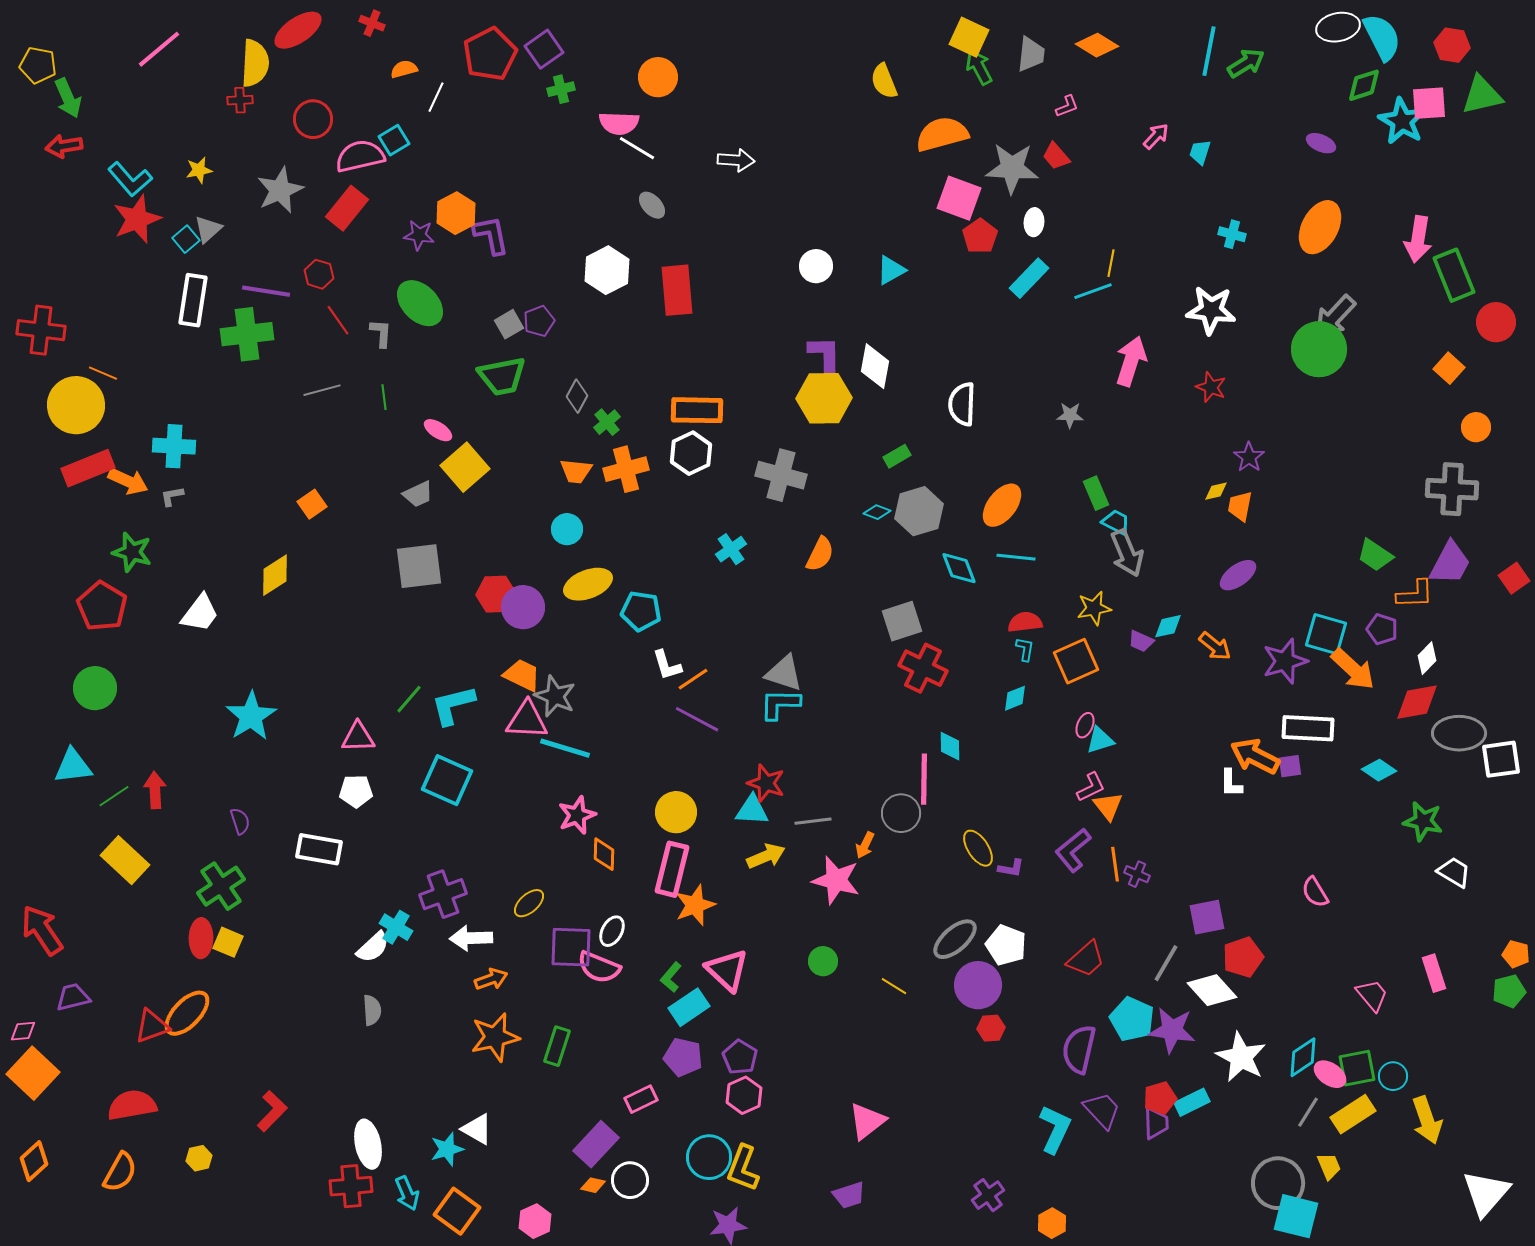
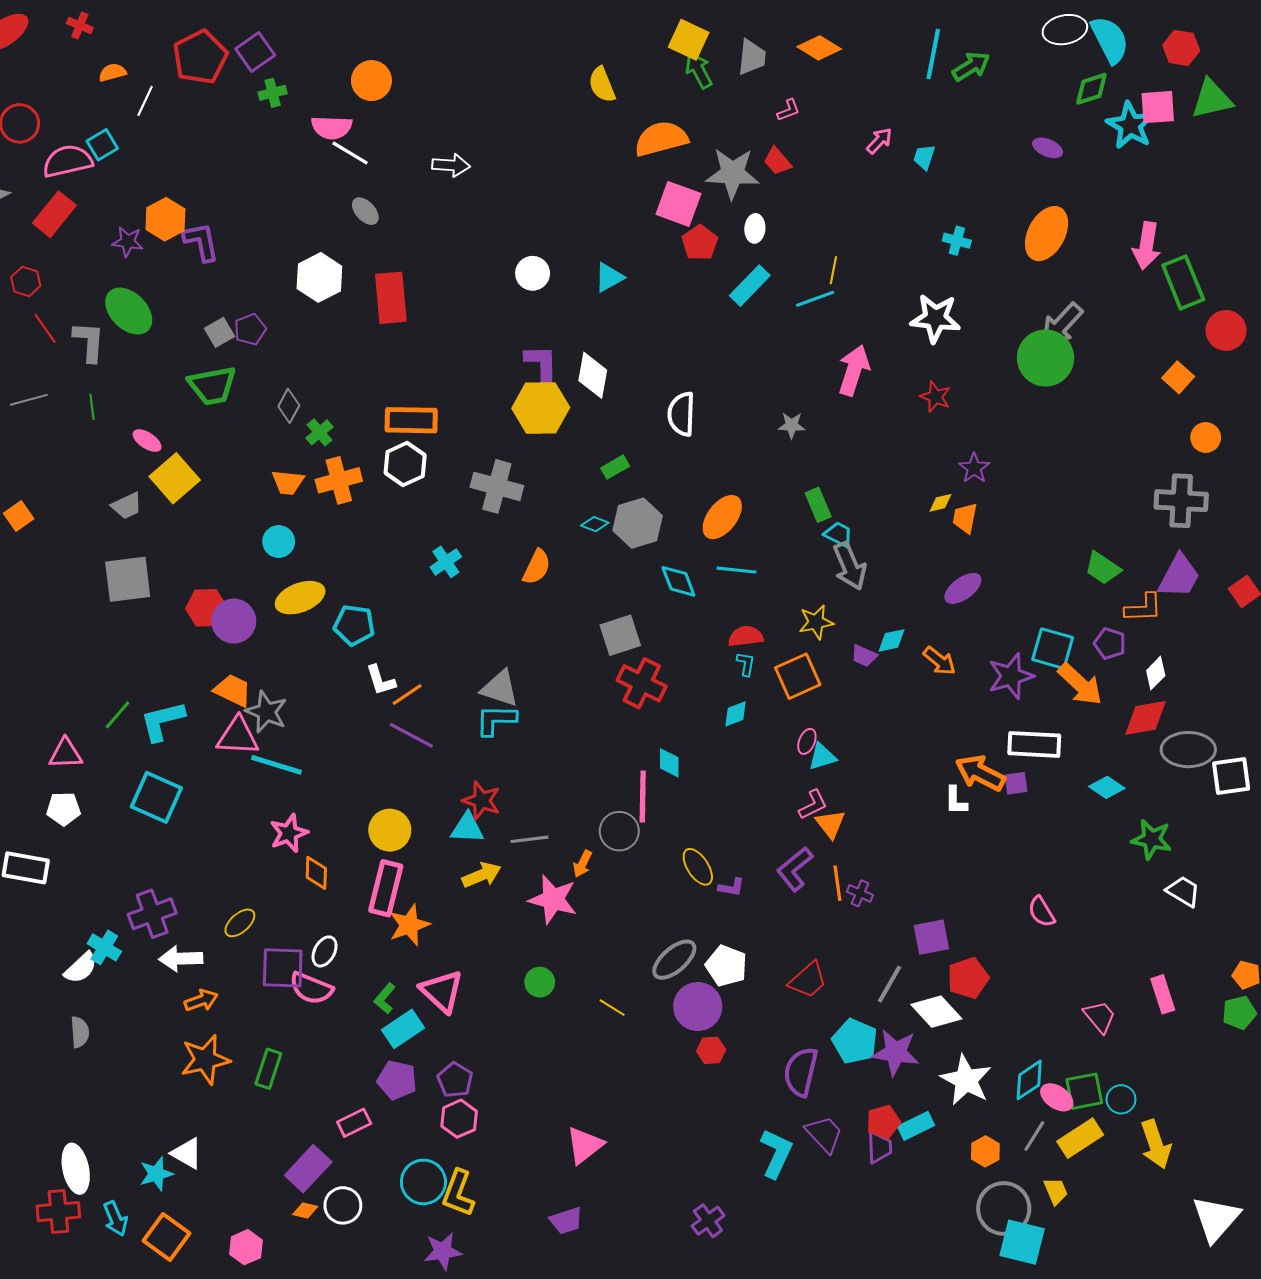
gray L-shape: (381, 333) -> (89, 342), size x1.4
orange hexagon: (1052, 1223) -> (985, 1151), moved

